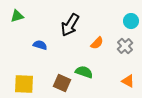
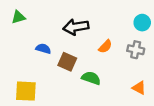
black arrow: (70, 25) -> (76, 27), turned 50
gray cross: (125, 46) -> (136, 50), turned -35
brown square: (62, 83) -> (67, 62), moved

